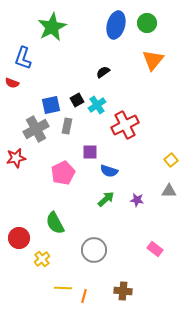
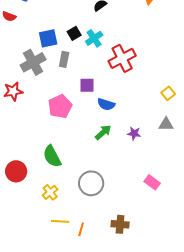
yellow cross: (42, 259) -> (50, 192), moved

